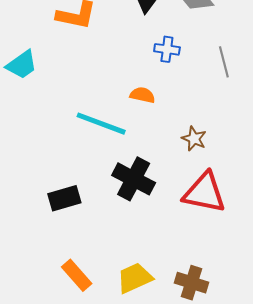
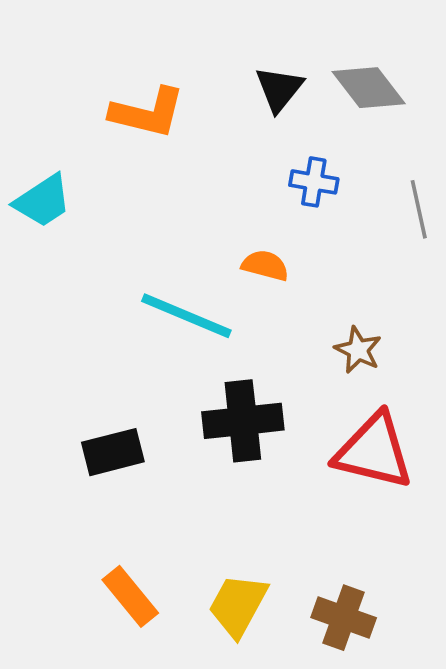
black cross: (134, 179) -> (243, 421), turned -36
yellow trapezoid: (135, 278) -> (238, 605), turned -39

